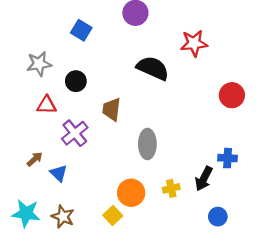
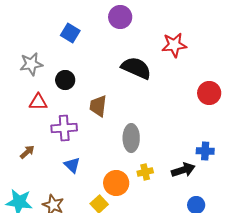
purple cross: (75, 133) -> (64, 128), turned 35
blue triangle: (59, 173) -> (72, 165), moved
black arrow: (204, 179) -> (183, 170), turned -135
yellow cross: (171, 188) -> (145, 172), moved

